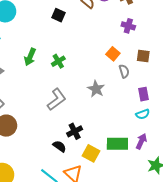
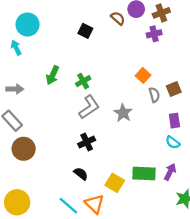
purple cross: (128, 26) -> (154, 34), moved, turned -32
brown square: (143, 56) -> (174, 89), moved, turned -32
gray L-shape: (57, 99) -> (89, 107), moved
cyan semicircle: (143, 114) -> (173, 142), turned 56
black cross: (75, 131) -> (87, 142), moved

